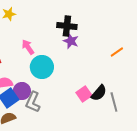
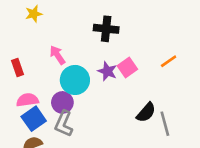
purple star: (71, 41) -> (107, 71), moved
purple circle: (22, 91) -> (62, 102), moved
pink square: (84, 94) -> (127, 67), moved

